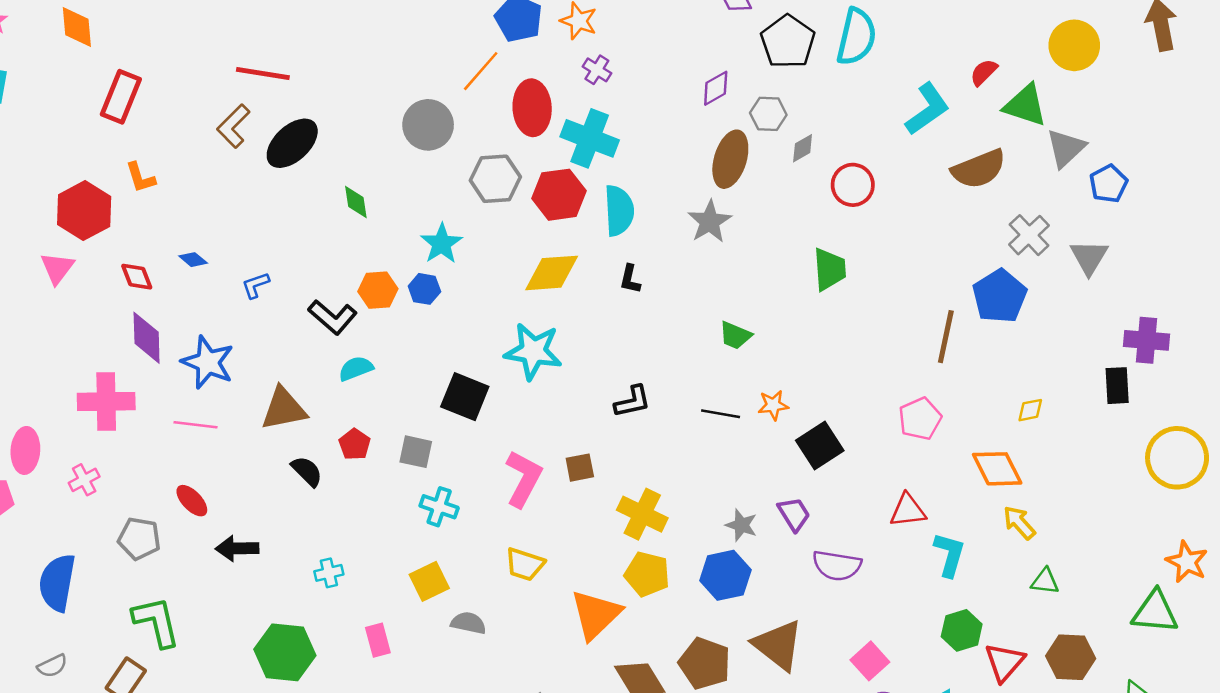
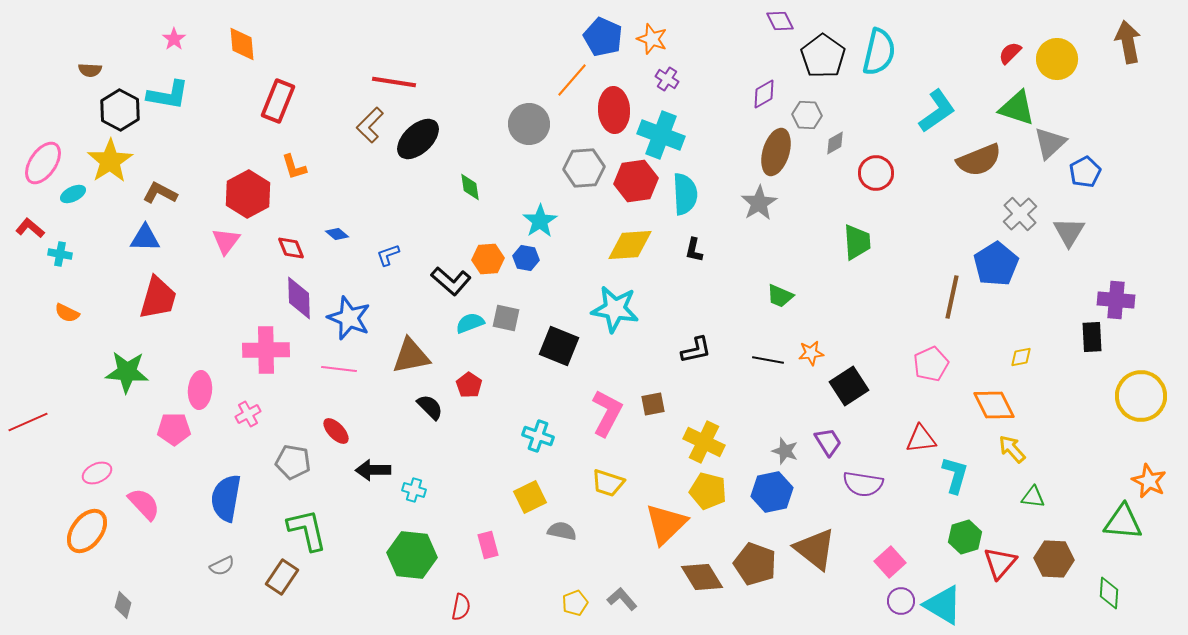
red semicircle: (984, 72) -> (1010, 53), moved
gray square: (416, 452) -> (506, 318), moved
cyan cross: (329, 573) -> (414, 490), moved, turned 30

